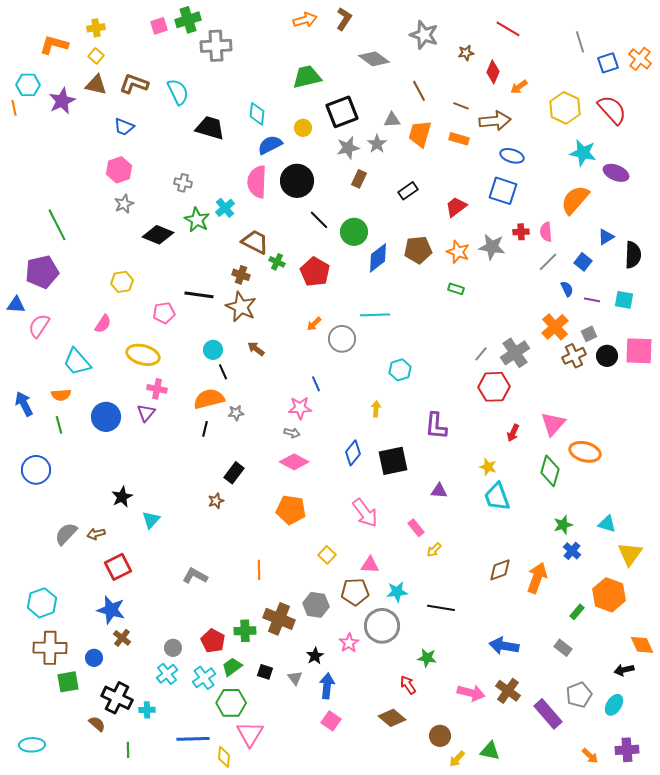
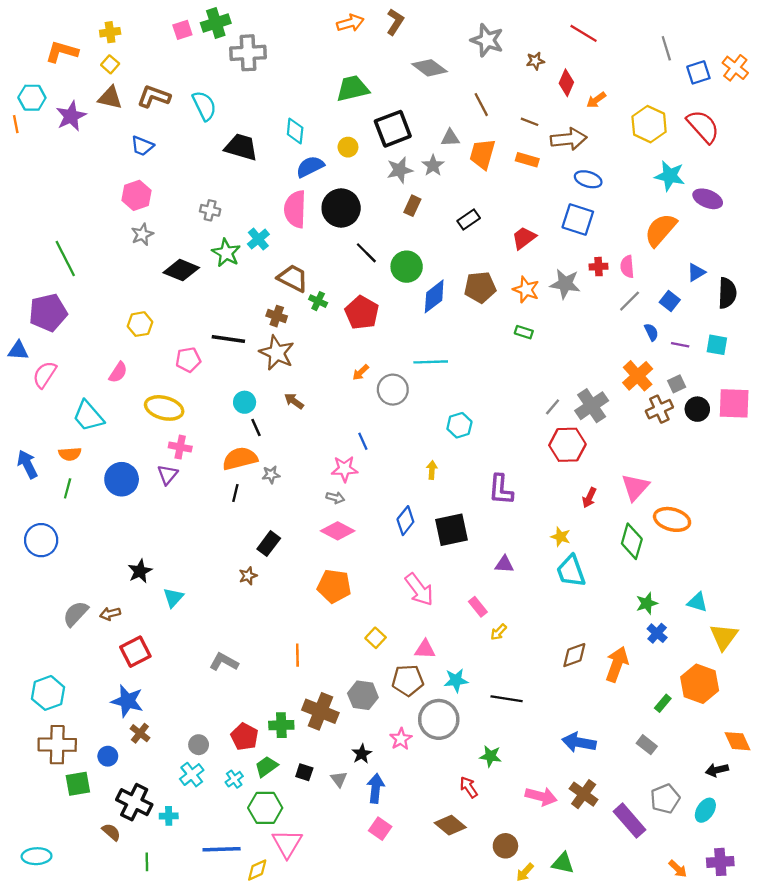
green line: (59, 425) -> (68, 488), turned 30
cyan cross: (204, 678) -> (234, 779), size x0.7
yellow diamond: (224, 757) -> (257, 870), turned 60

